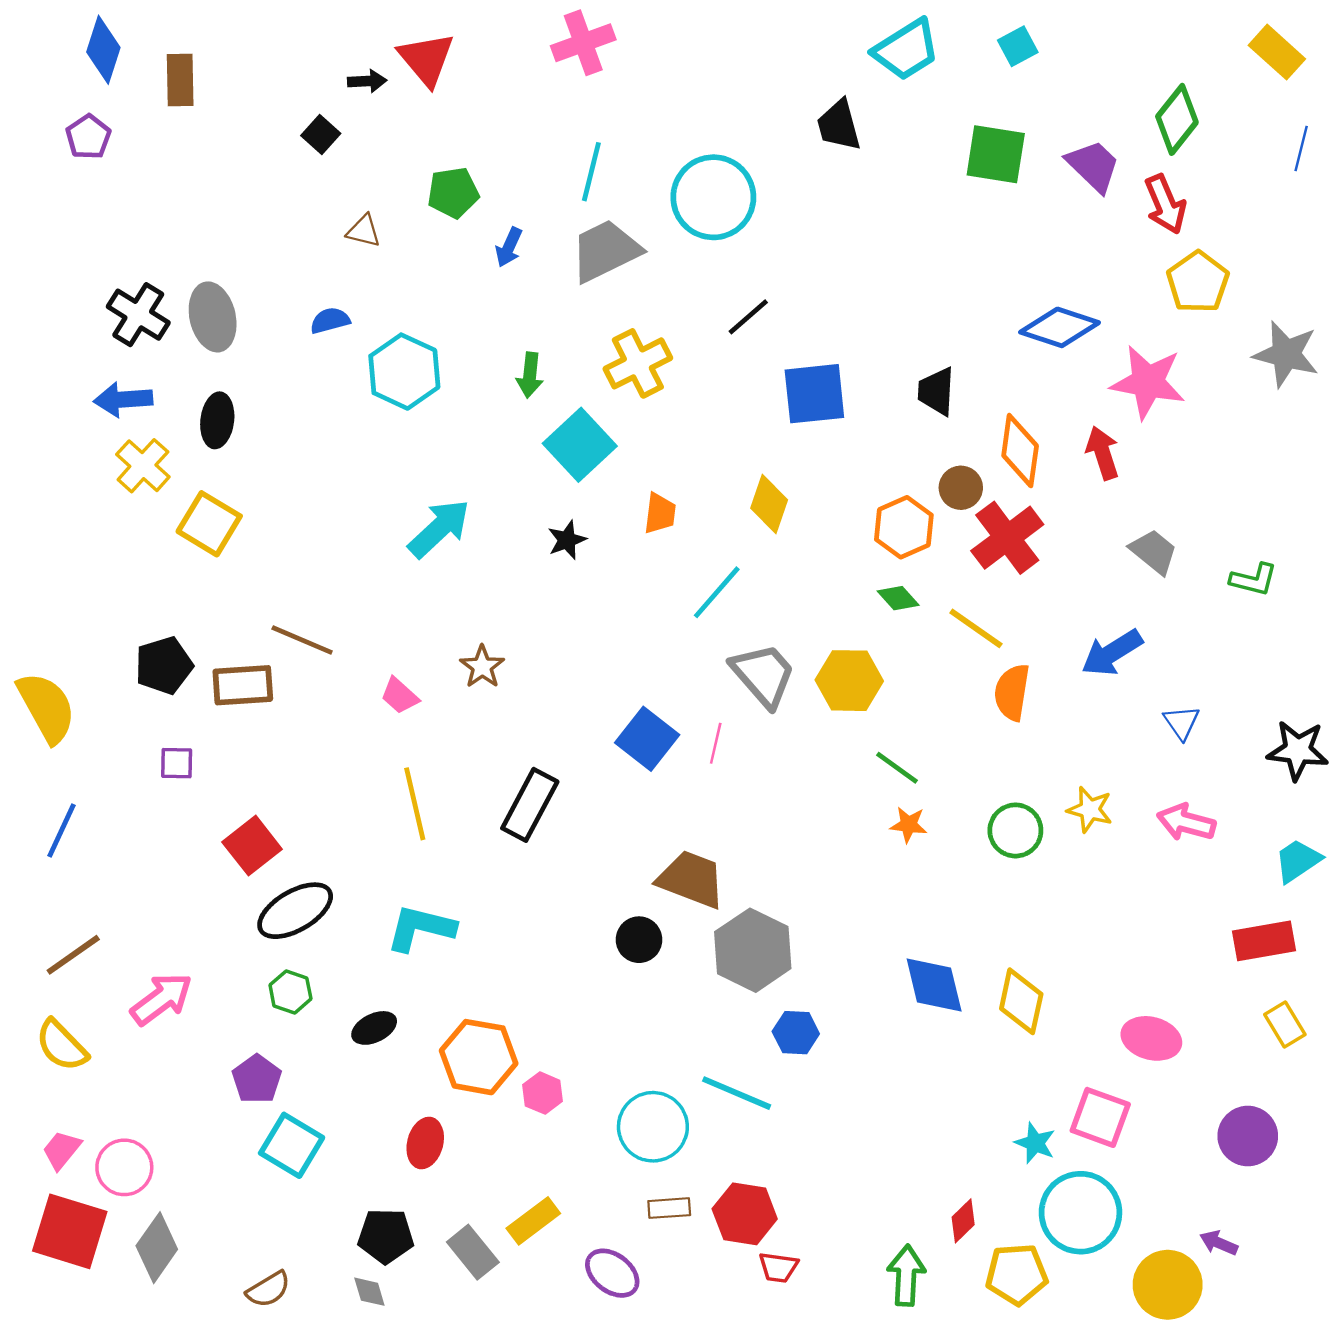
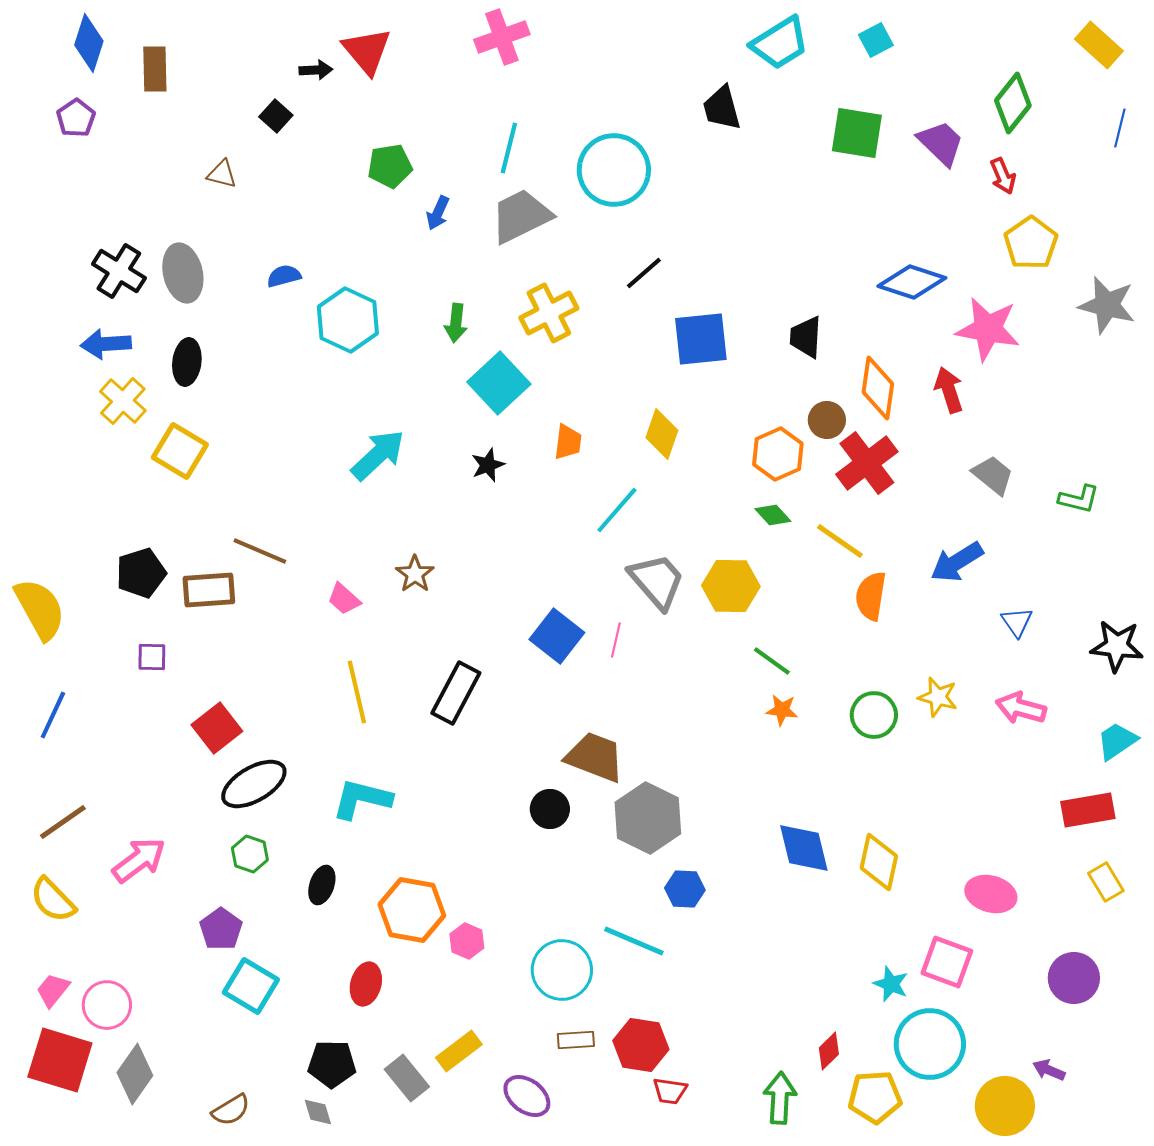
red arrow: (1165, 204) -> (1003, 176), size x0.7
brown triangle: (364, 231) -> (222, 174), moved
black ellipse: (374, 1028) -> (322, 885), turned -45

